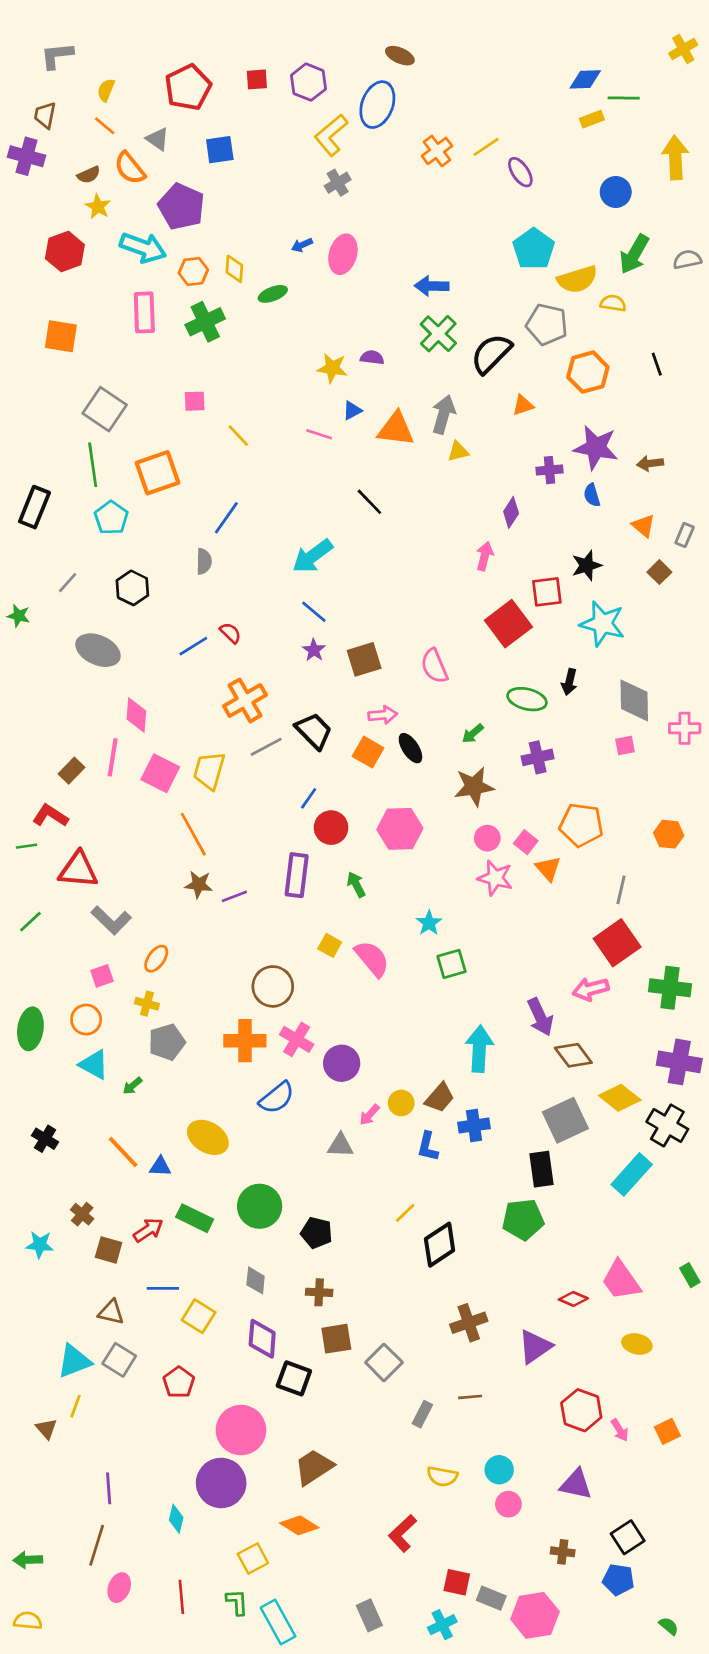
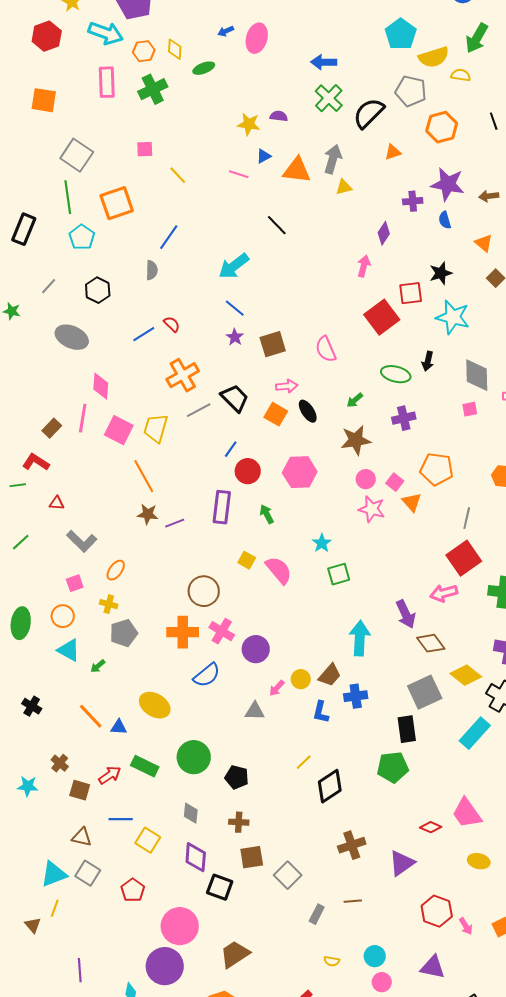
red triangle: (78, 870) -> (57, 503), size x0.5
yellow semicircle: (442, 1476) -> (332, 961), size x0.7

